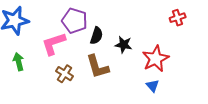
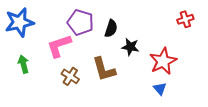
black semicircle: (97, 36) -> (111, 29), moved

